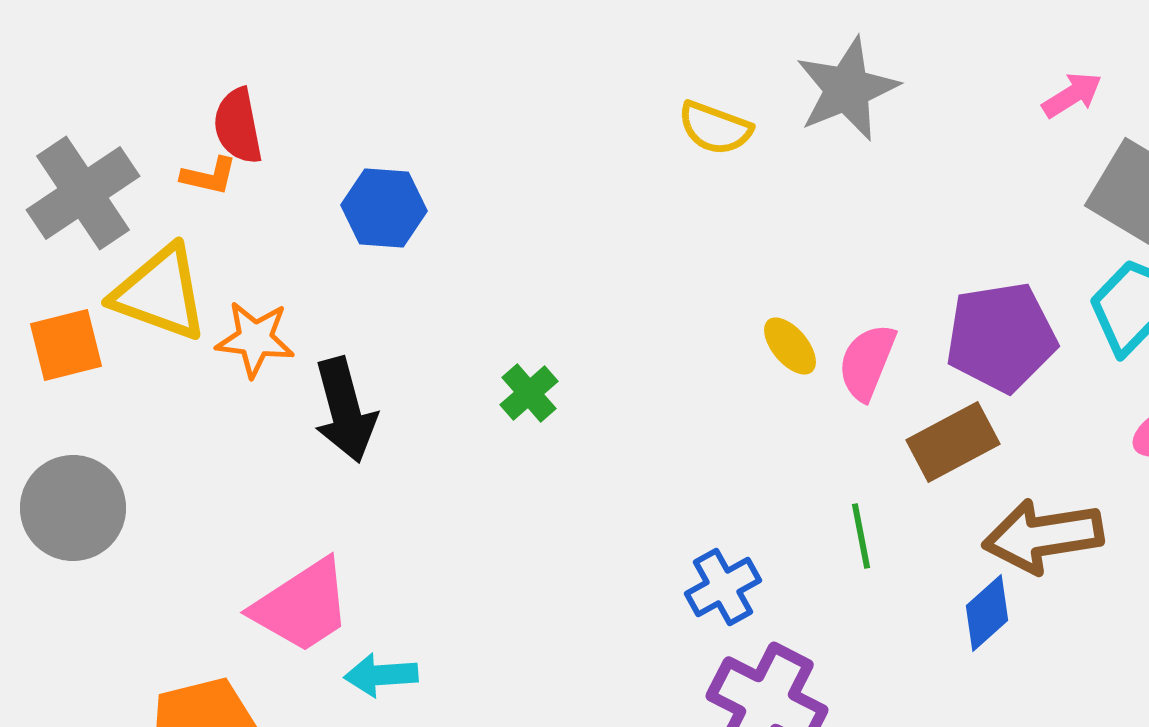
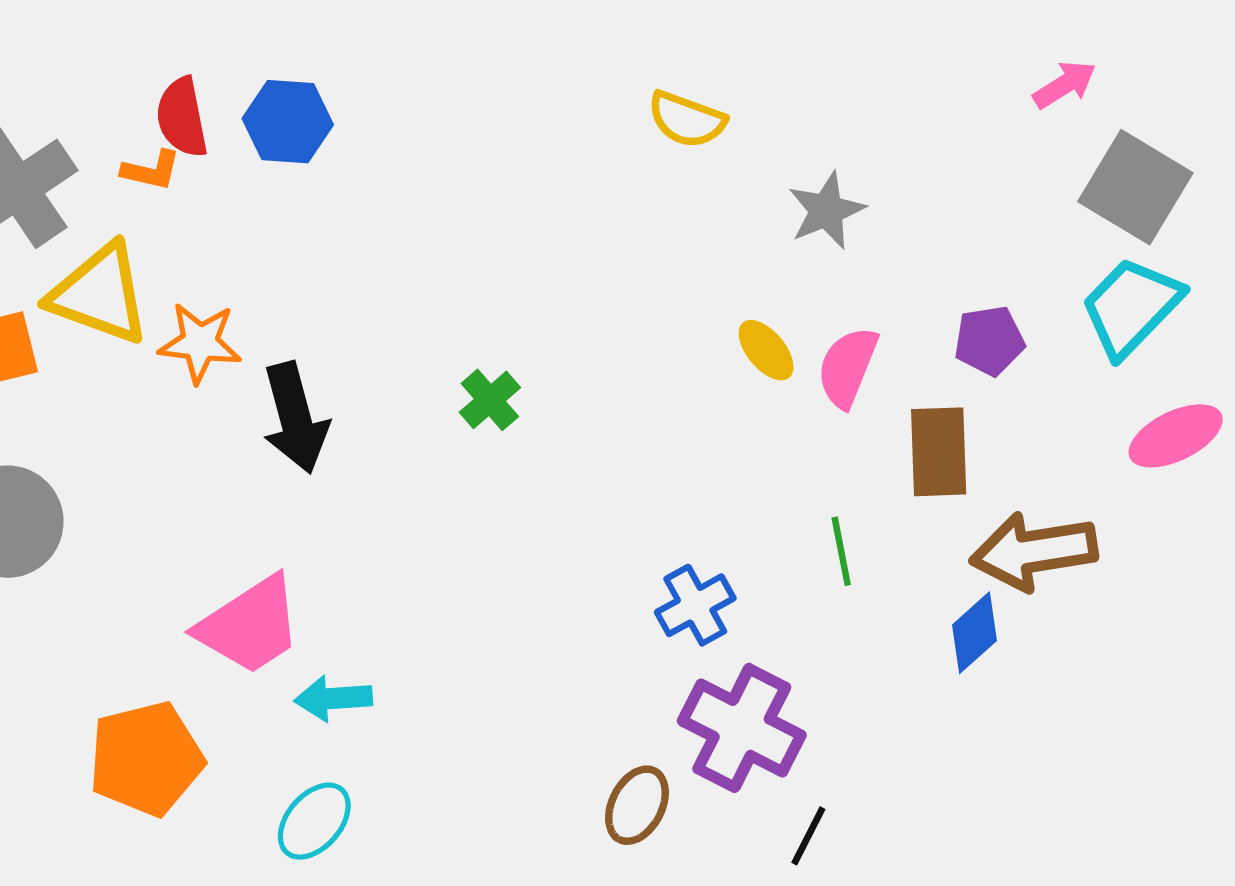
gray star: (847, 89) -> (826, 211), moved, size x0.7
blue hexagon: (384, 208) -> (288, 122), moved
purple pentagon: (1001, 337) -> (989, 341), size x0.6
brown rectangle: (953, 442) -> (939, 452), turned -64

